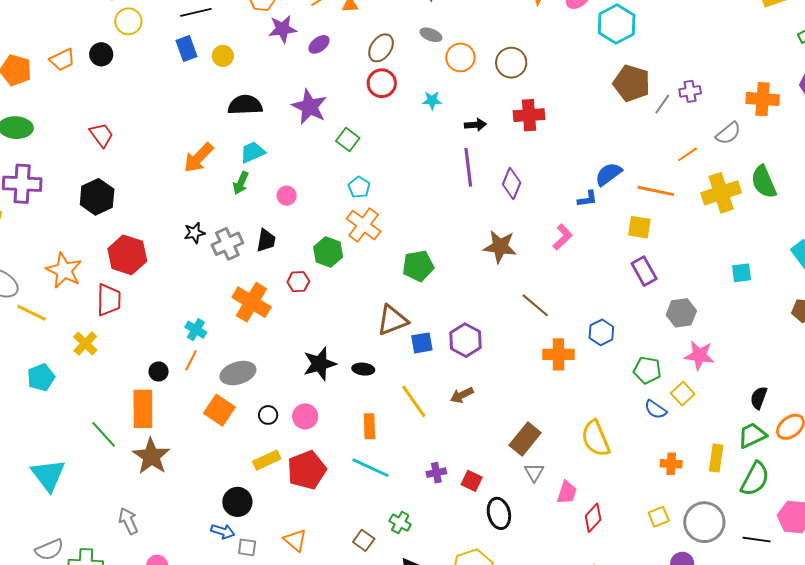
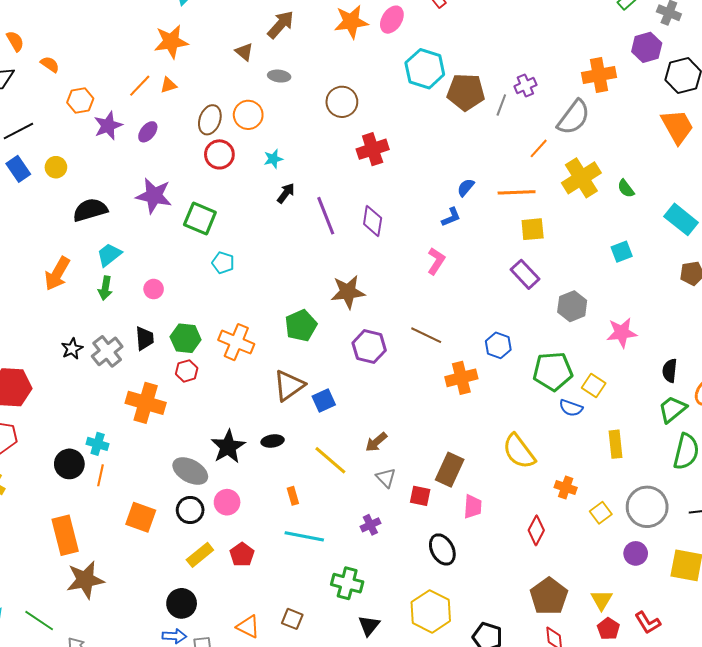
cyan hexagon: (617, 24) -> (425, 69), moved
gray ellipse: (431, 35) -> (279, 76), moved
orange circle: (460, 57) -> (248, 115), moved
black arrow: (475, 125) -> (286, 193), moved, turned -35
gray semicircle: (728, 133) -> (574, 117), size x1.4
green square: (348, 140) -> (200, 218), size x1.4
blue semicircle: (608, 174) -> (466, 188), size x0.7
green semicircle: (764, 182) -> (626, 189), moved, size x0.6
orange cross: (364, 225) -> (236, 342), moved
yellow square: (639, 227) -> (533, 229), moved
brown star: (500, 247) -> (348, 292), moved
green hexagon: (328, 252) -> (186, 338), moved
purple hexagon: (466, 340) -> (369, 347), moved
pink star: (699, 355) -> (622, 333), moved
green pentagon: (647, 370) -> (553, 371), size x1.4
black circle: (159, 371) -> (69, 464), moved, size x1.5
gray ellipse: (238, 373) -> (190, 471), moved, turned 60
black circle: (268, 415) -> (190, 510), size x1.4
orange rectangle: (369, 426) -> (293, 496), size x0.7
green line: (104, 434) -> (39, 621), moved
brown star: (151, 456) -> (85, 580), turned -30
yellow rectangle: (716, 458) -> (616, 444), moved
orange cross: (671, 464) -> (566, 488), moved, turned 30
red pentagon: (307, 470) -> (242, 555), size x0.6
gray triangle: (534, 472) -> (386, 478), moved
red square: (472, 481) -> (420, 496), moved
pink trapezoid: (567, 492) -> (473, 507), moved
green cross: (400, 523) -> (347, 583), size x1.4
brown square: (364, 540) -> (292, 619), moved

